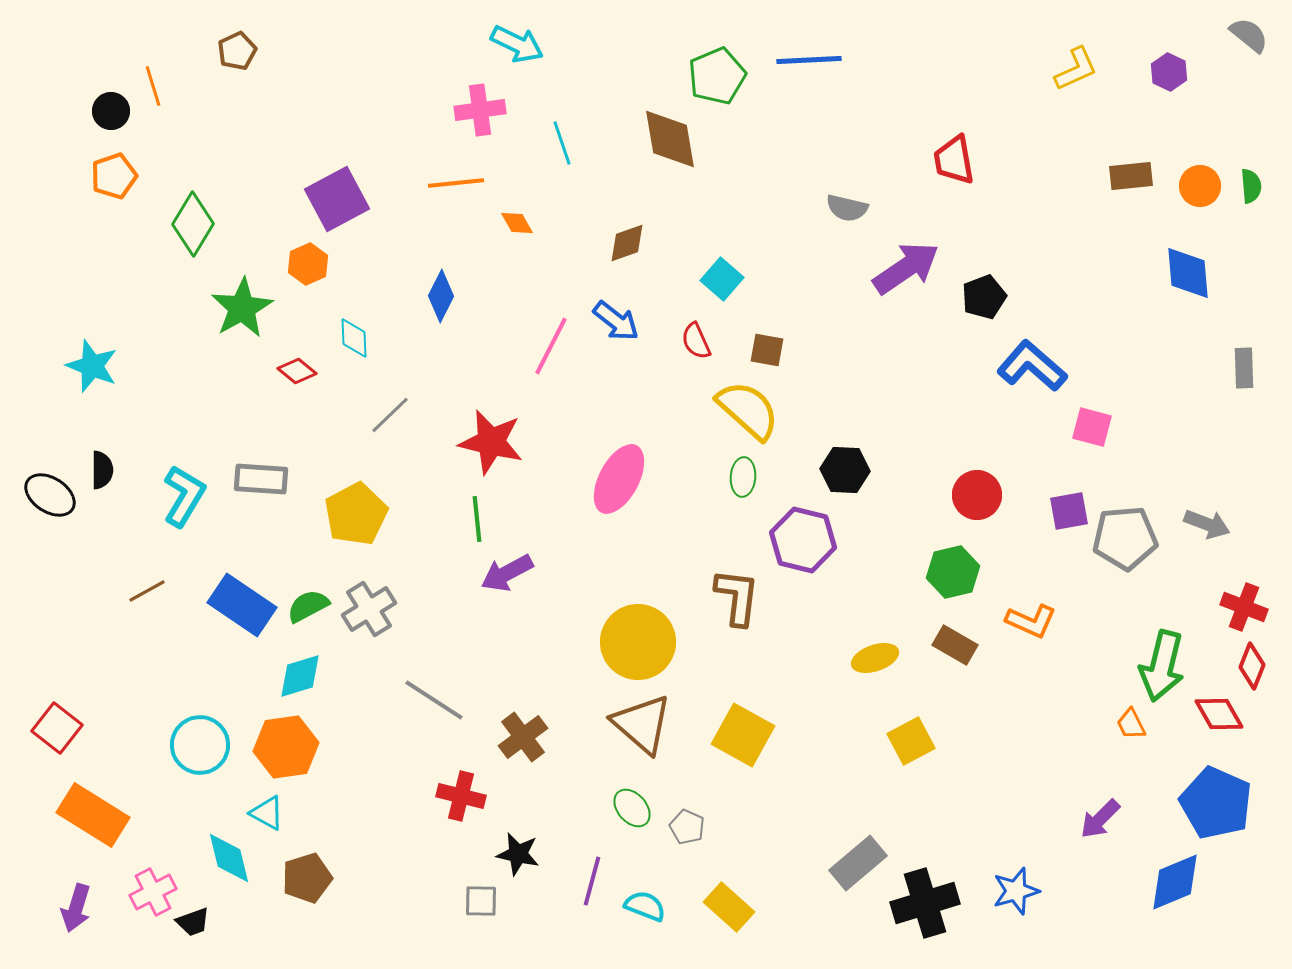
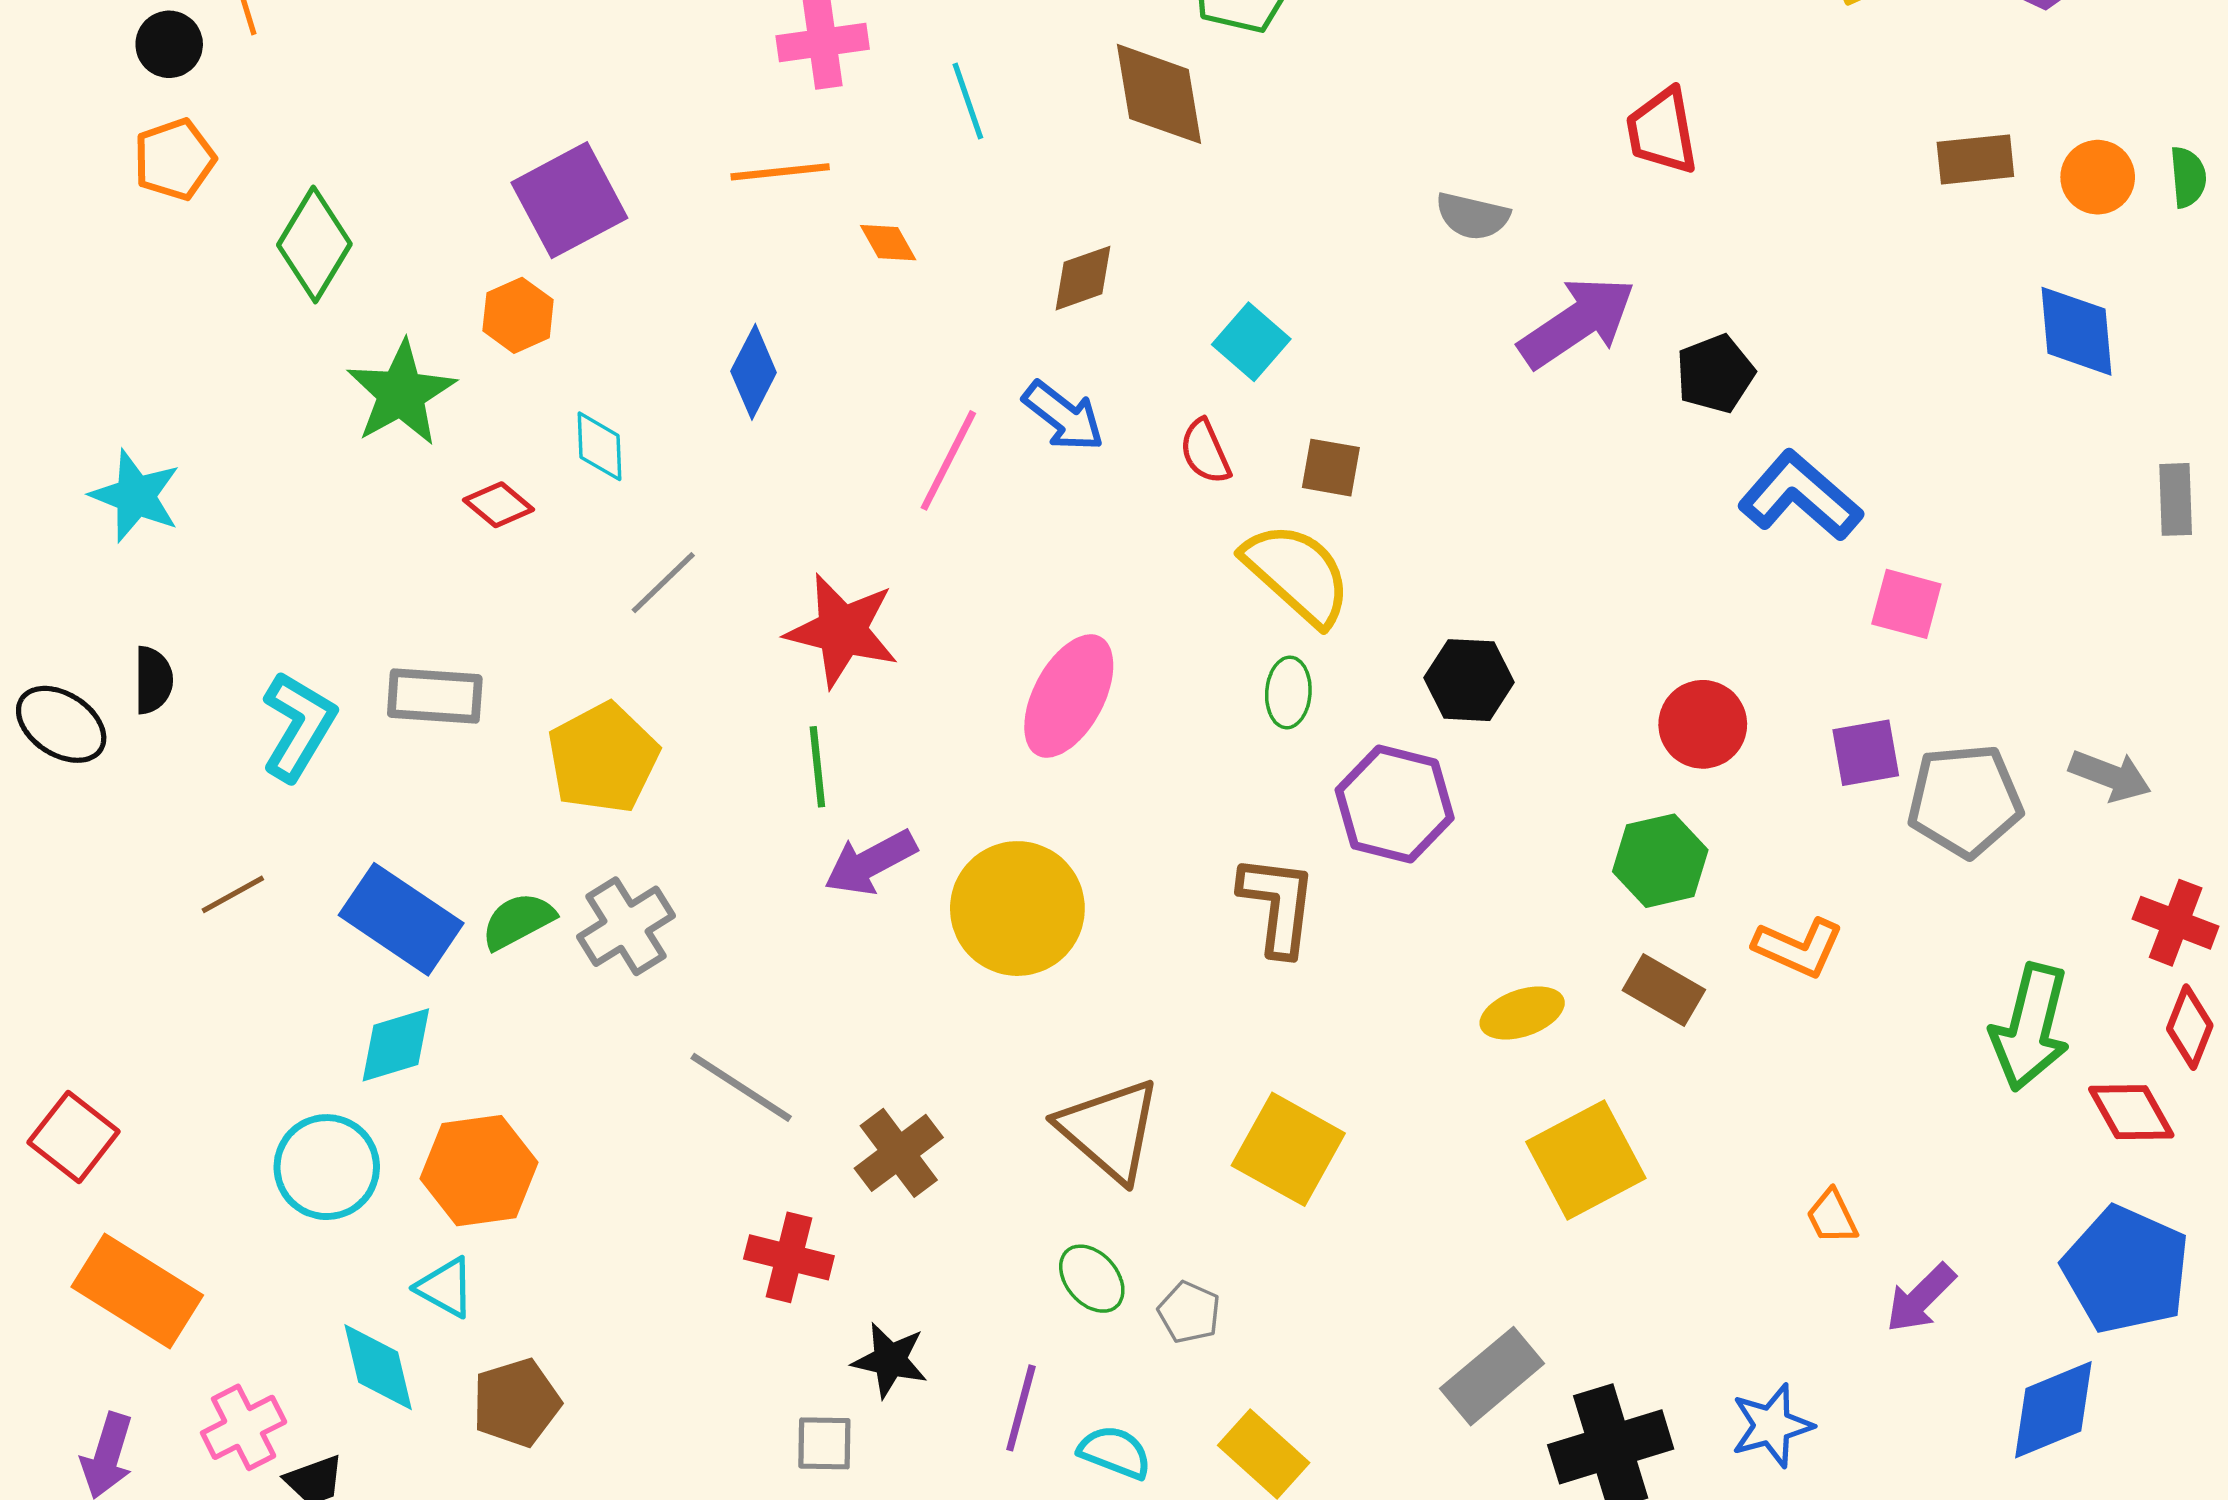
yellow circle: (638, 642) -> (1017, 909), moved
cyan diamond: (300, 676) -> (396, 1045), moved
orange trapezoid: (1131, 724) -> (1832, 1217), moved
yellow square: (911, 741) -> (1586, 1160), size x1.4

